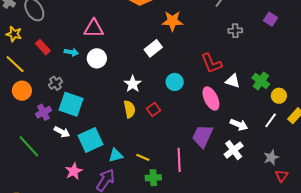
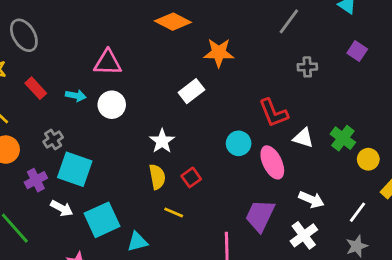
cyan circle: (175, 82) -> (239, 143), moved
white line: (271, 120) -> (357, 212), moved
yellow line: (143, 157) -> (174, 212), moved

